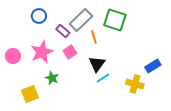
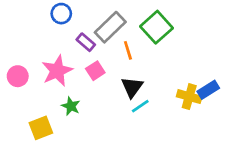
blue circle: (39, 16) -> (61, 14), moved
green square: (115, 20) -> (157, 27), turned 30
yellow cross: (135, 84) -> (189, 97), moved

